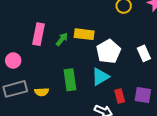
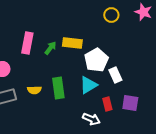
white rectangle: (144, 53) -> (115, 75), moved
yellow semicircle: (42, 92) -> (34, 90), moved

